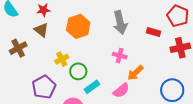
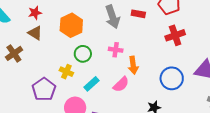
red rectangle: (154, 32) -> (138, 14), moved
yellow cross: (62, 59) -> (66, 72), moved, turned -32
green circle: (78, 71) -> (83, 54), moved
orange arrow: (135, 73) -> (133, 65), turned -48

